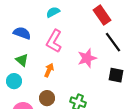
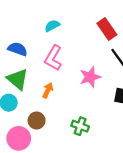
green triangle: (22, 60) -> (18, 79), size x1.5
brown circle: (47, 98) -> (37, 121), moved

